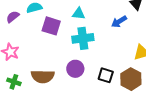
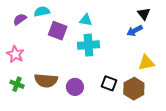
blue arrow: (119, 22) -> (135, 31), moved
purple circle: (75, 69) -> (75, 87), moved

